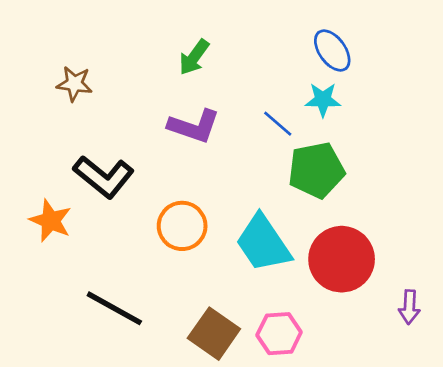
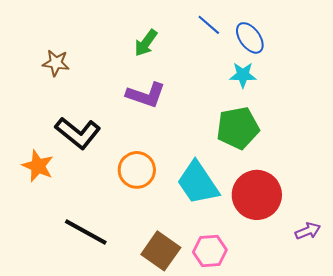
blue line: (278, 124) -> (209, 25), moved
purple arrow: (409, 307) -> (308, 231), turned -115

